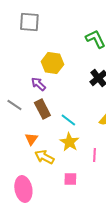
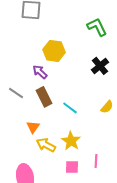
yellow star: (69, 142) -> (71, 141), moved
pink line: (94, 155) -> (96, 161), moved

